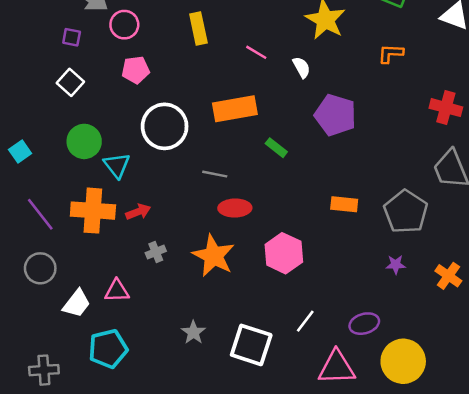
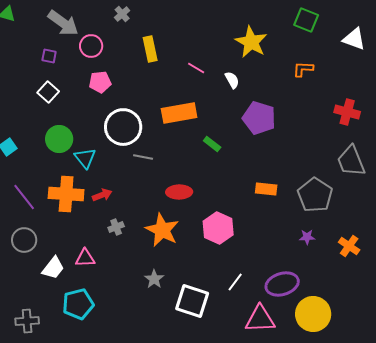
gray line: (215, 174) -> (143, 157), moved
purple ellipse: (364, 324) -> (282, 284), size x1.4
gray star: (193, 332) -> (154, 279), moved

